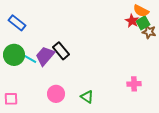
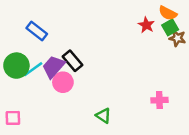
red star: (132, 21) -> (146, 25), moved
blue rectangle: (17, 23) -> (37, 31), moved
cyan line: (28, 58) -> (33, 69), turned -66
pink circle: (56, 94) -> (63, 82), moved

